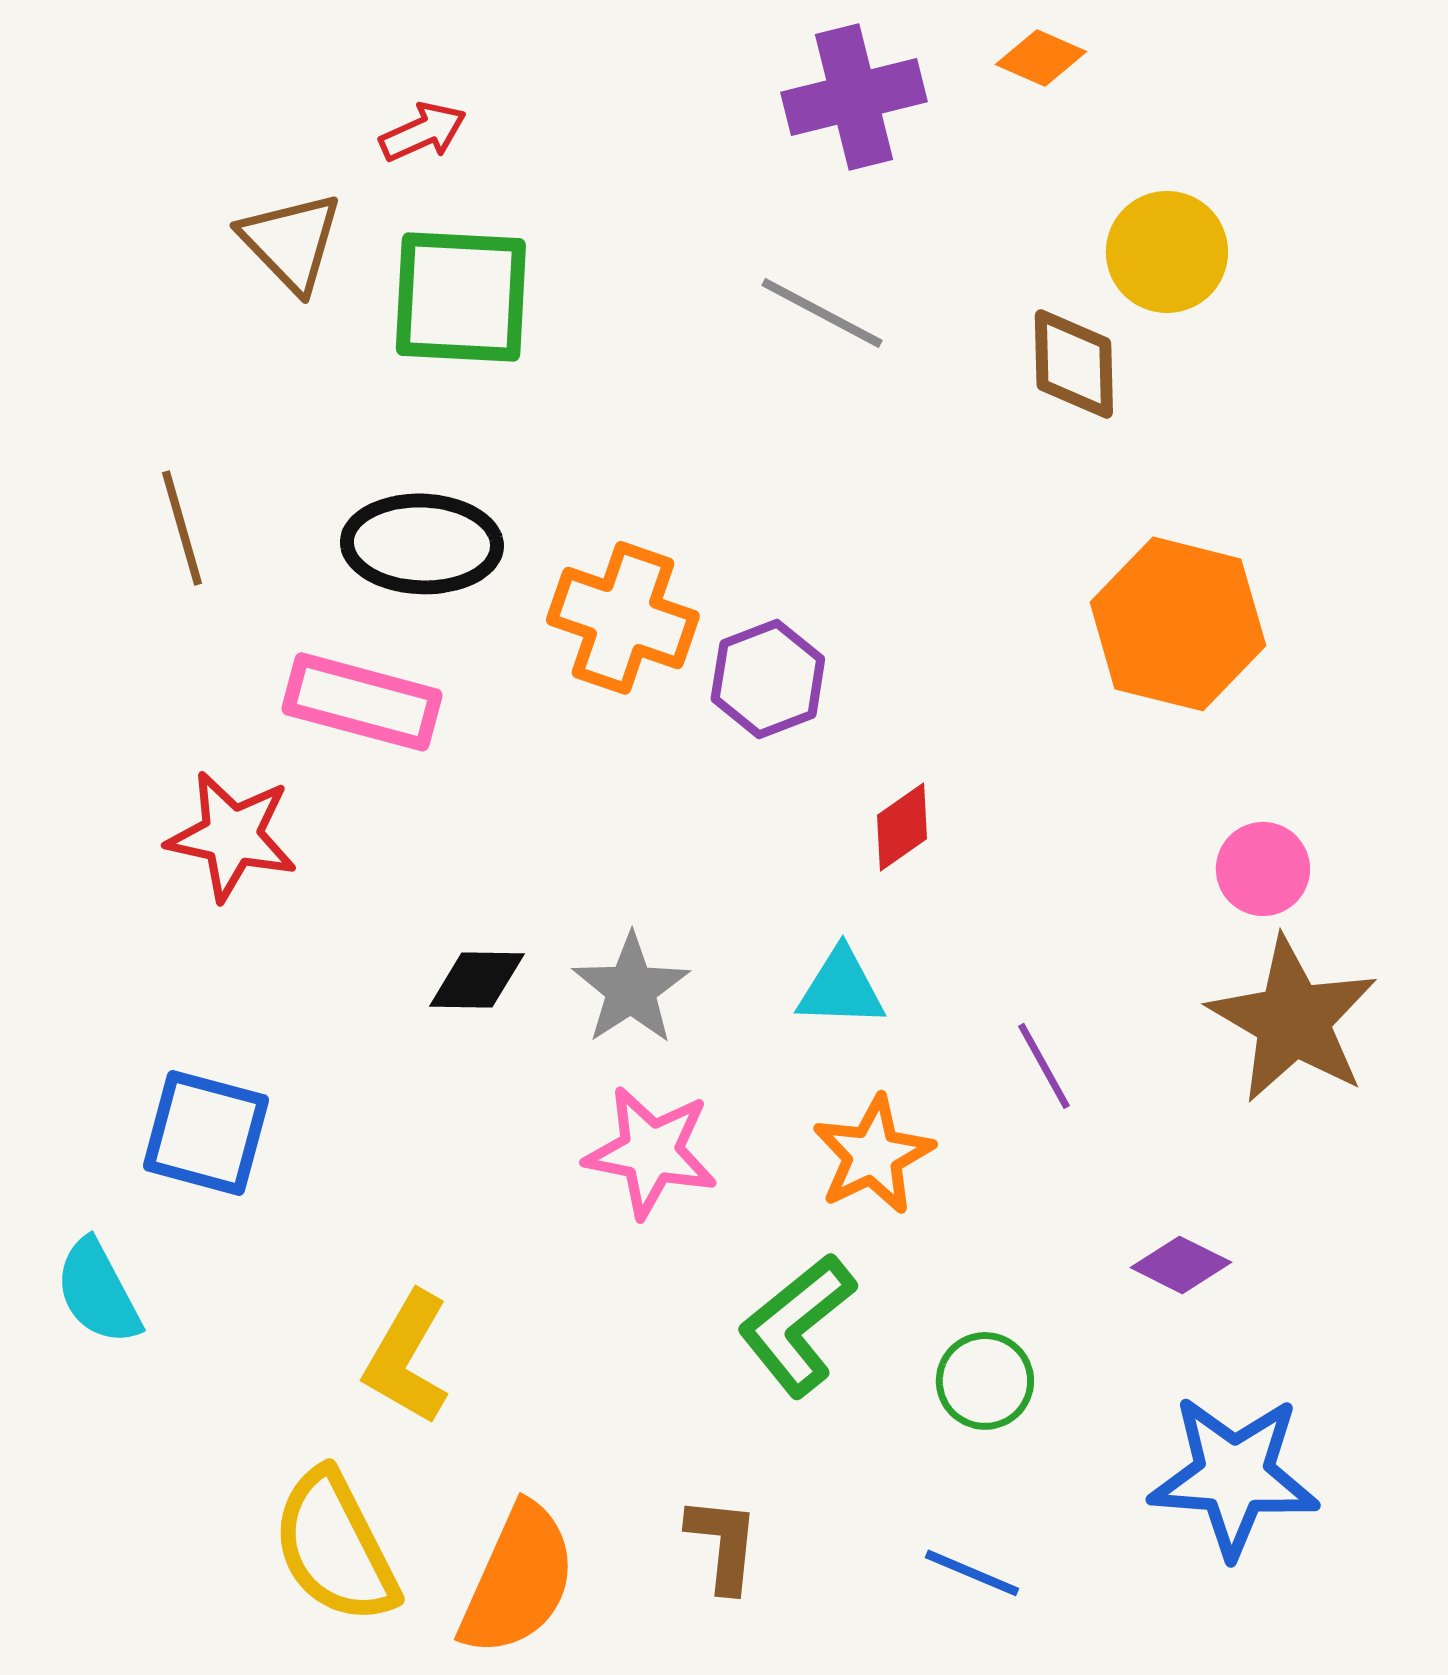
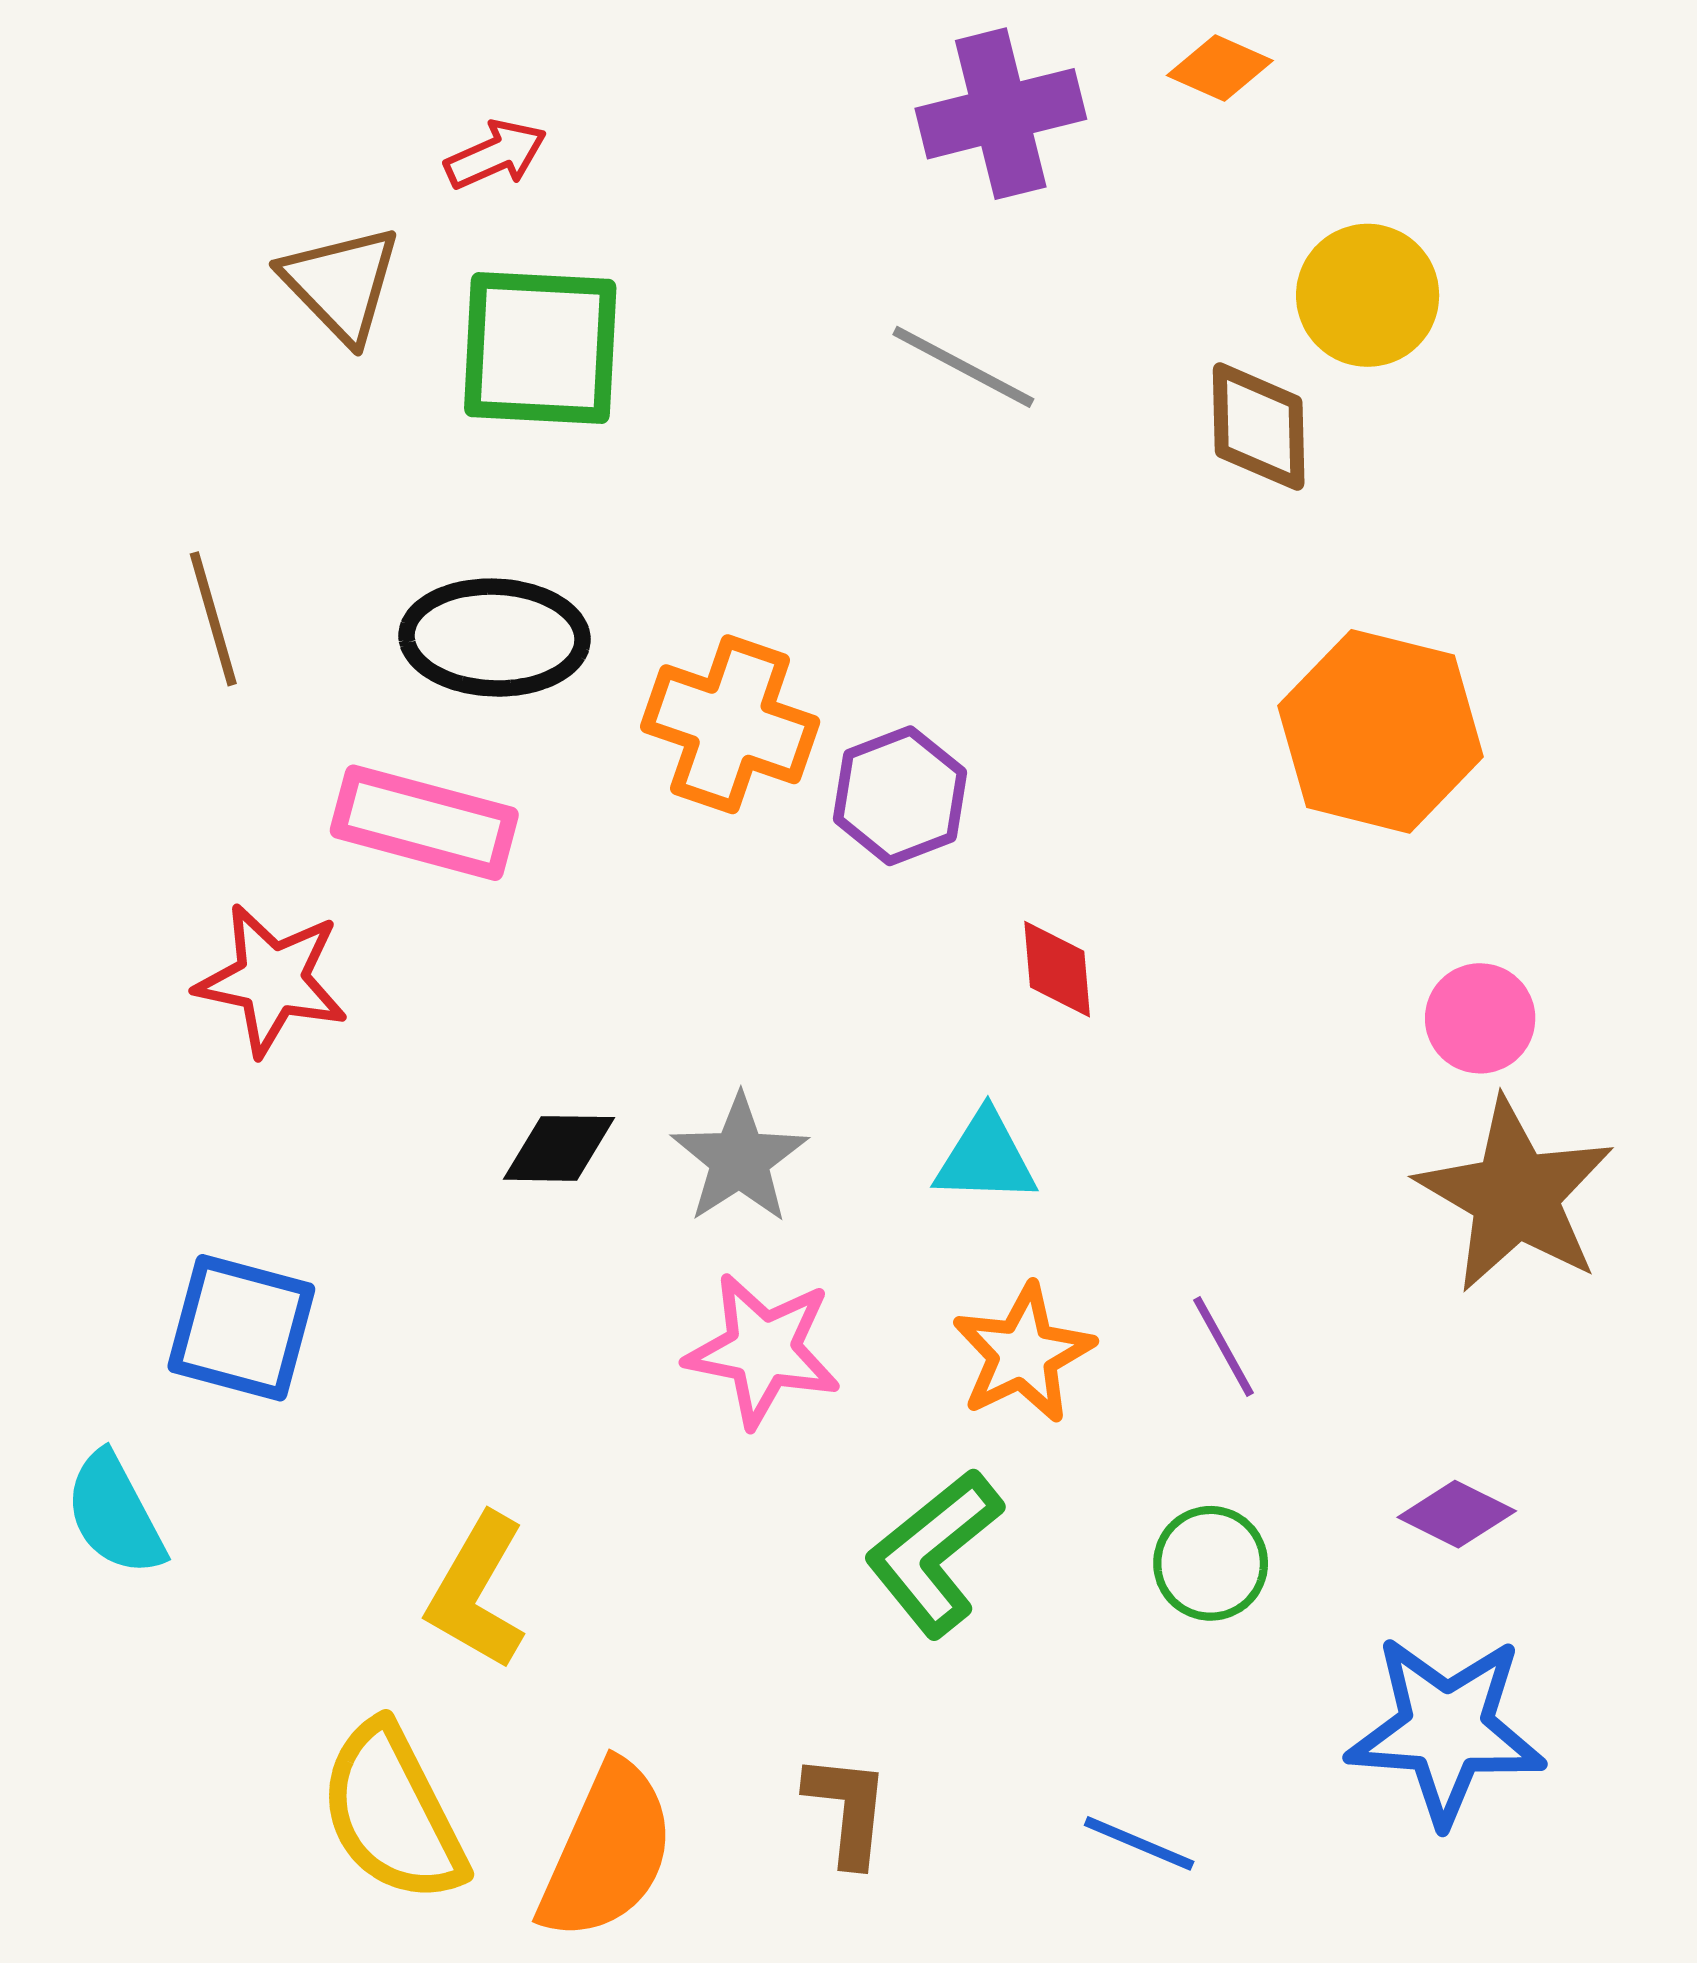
red diamond: (902, 827) -> (1057, 969), turned -60
purple line: (1044, 1066) -> (1223, 1347), moved
purple diamond: (1181, 1265) -> (1457, 1514), moved
green circle: (985, 1381) -> (1211, 1563), moved

